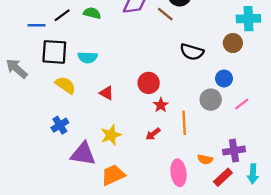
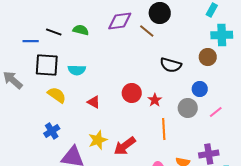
black line: (62, 15) -> (54, 32), turned 56
red star: (161, 105) -> (155, 100), moved
red arrow: (153, 134) -> (125, 146), moved, size x1.6

